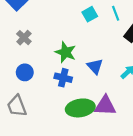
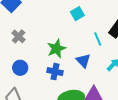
cyan line: (116, 13) -> (98, 39), moved
green star: (66, 52) -> (56, 49), turned 30

